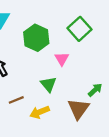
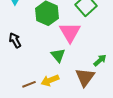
pink triangle: (62, 59) -> (70, 32), size x1.6
brown line: (16, 100) -> (29, 84), moved

